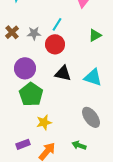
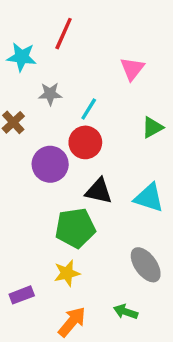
gray star: (34, 33) -> (50, 94), moved
purple circle: (25, 68) -> (50, 164), moved
green pentagon: (31, 94) -> (75, 228), moved, turned 30
purple rectangle: (23, 144) -> (22, 295), moved

